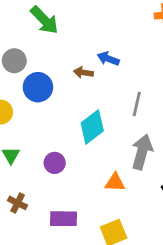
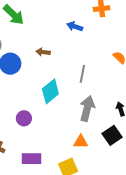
blue arrow: (108, 59) -> (75, 26), moved
orange triangle: (115, 183) -> (81, 142), moved

